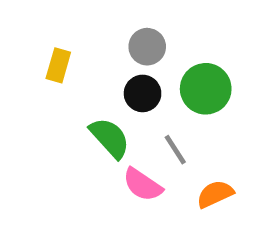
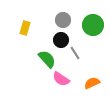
green circle: (206, 89) -> (93, 25), moved
gray line: (175, 150) -> (75, 53), moved

